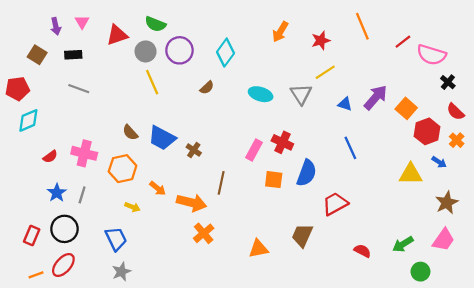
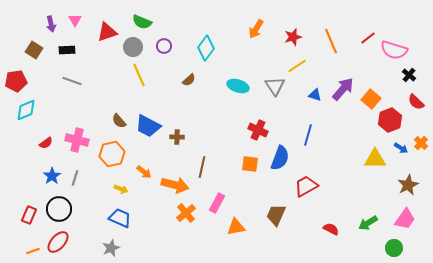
orange line: (362, 26) -> (331, 41), moved
purple circle: (179, 50) -> (164, 46), size x0.6
orange cross: (457, 140) -> (421, 143), moved
blue line: (350, 148) -> (308, 135), moved, turned 40
brown cross: (194, 150) -> (177, 137), turned -32
pink rectangle: (254, 150) -> (217, 203), moved
blue trapezoid: (116, 239) -> (120, 218), moved, turned -40
green circle: (420, 272) -> (394, 248), moved

